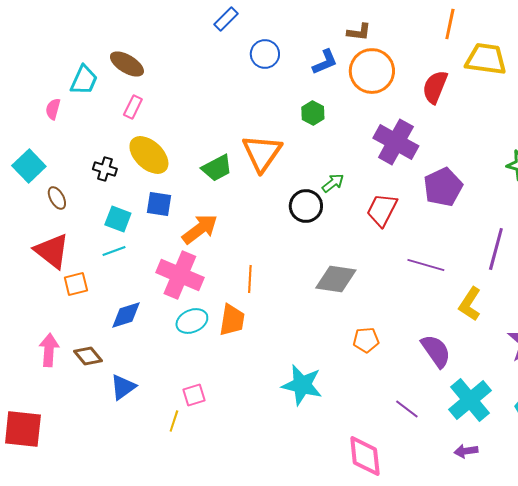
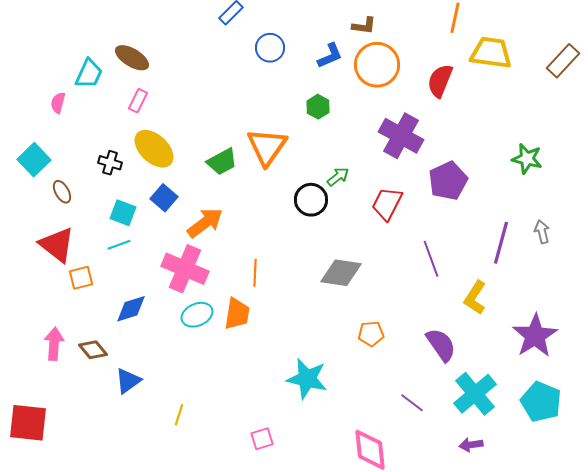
blue square: (159, 204) -> (164, 198), turned 32
purple line: (426, 265) -> (431, 259), turned 54
pink square: (194, 395) -> (262, 439), moved

